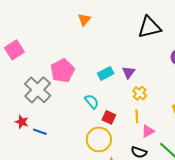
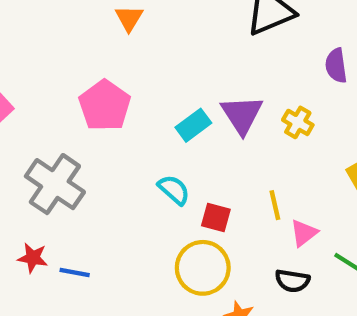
pink pentagon: (63, 71) -> (105, 106), moved
purple triangle: (129, 72) -> (242, 115), size x1.5
yellow cross: (140, 93) -> (298, 122), moved

